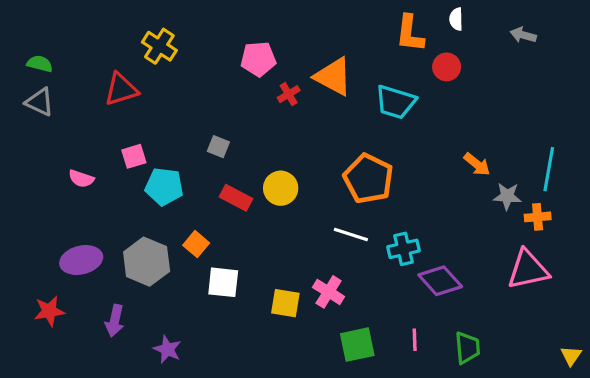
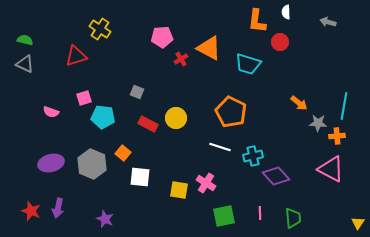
pink triangle: (528, 270) -> (331, 169), turned 40
red star: (49, 311) -> (31, 211), moved, turned 30
purple arrow: (115, 321) -> (58, 208), moved

